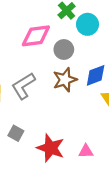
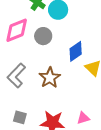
brown star: (65, 80) -> (50, 78), moved

